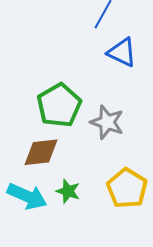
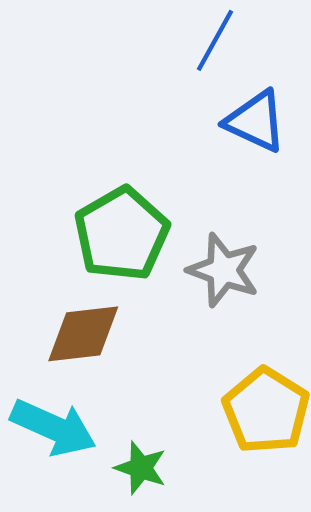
green star: (68, 191) -> (141, 468), moved

